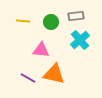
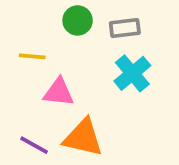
yellow line: (23, 21) -> (32, 56), moved
green circle: (51, 22) -> (78, 20), moved

